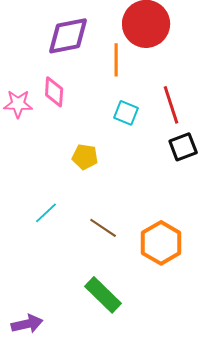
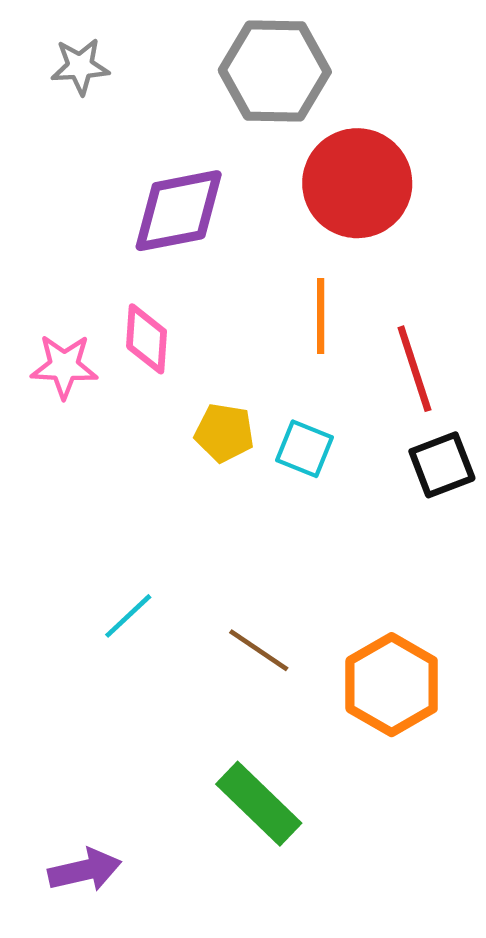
orange line: (116, 60) -> (321, 316), moved
cyan square: (126, 113) -> (305, 449), moved
yellow pentagon: (85, 157) -> (224, 433), moved

